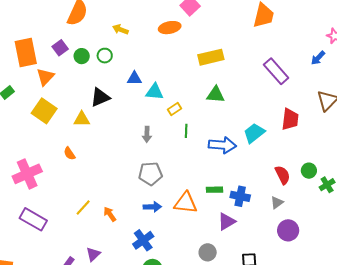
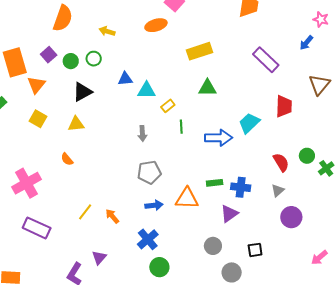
black triangle: (100, 97) -> (82, 92), moved
yellow square: (44, 111) -> (38, 119), size x0.7

